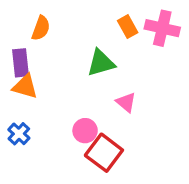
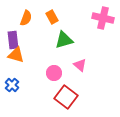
orange rectangle: (128, 27) -> (52, 17), moved
pink circle: (85, 131) -> (54, 73), moved

